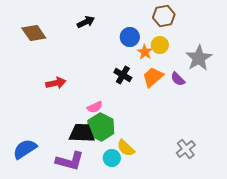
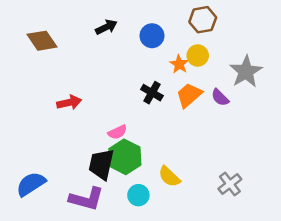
blue circle: (130, 37) -> (152, 36), moved
black trapezoid: (82, 133) -> (101, 164), turned -80
yellow semicircle: (126, 148) -> (169, 177), moved

